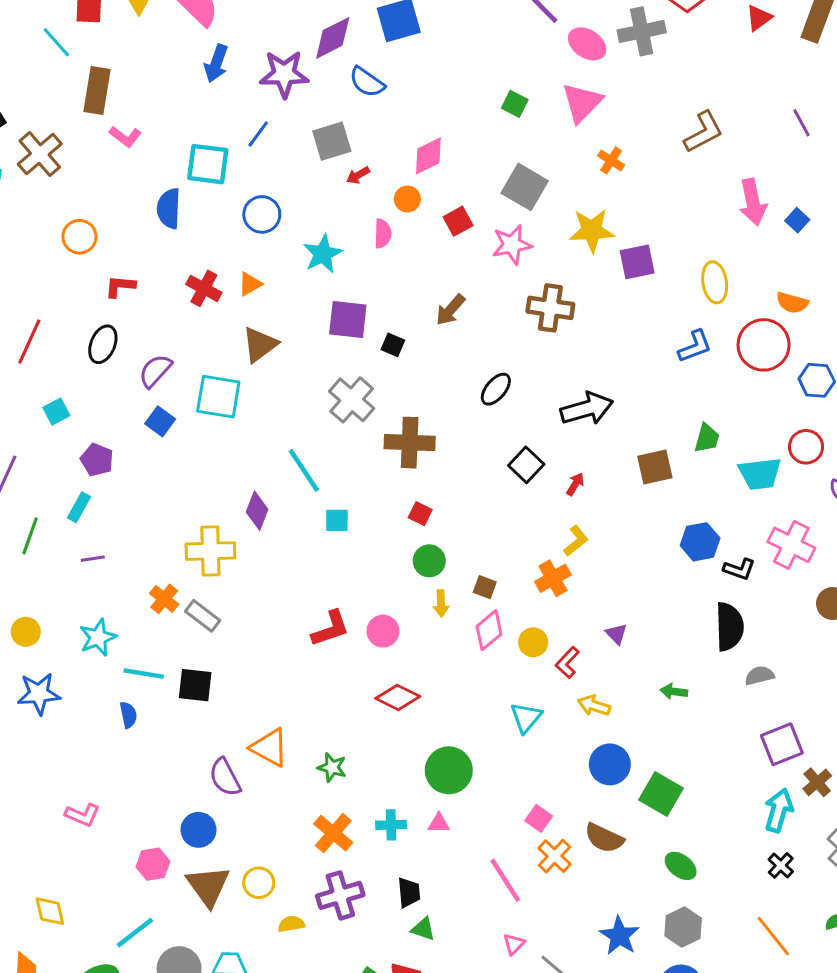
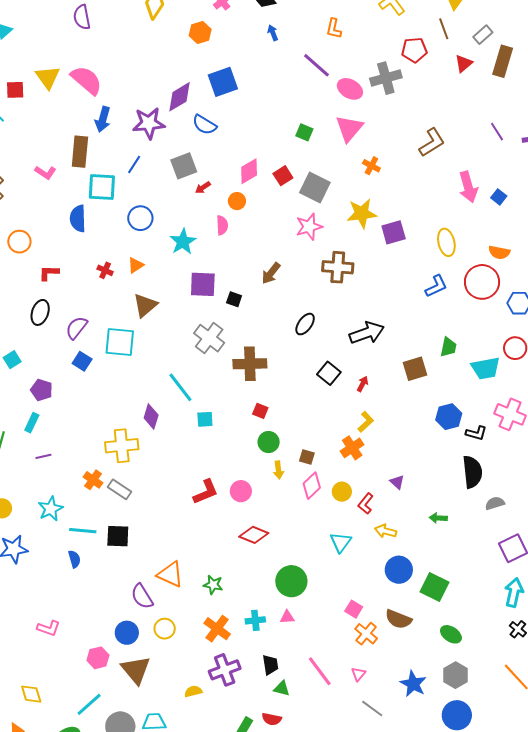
brown rectangle: (97, 91) -> (80, 152), moved
red square: (458, 221) -> (283, 176), moved
red cross: (204, 288) -> (105, 270), size x0.7
pink line: (505, 880) -> (320, 671), moved
yellow circle: (259, 883) -> (165, 629), moved
pink triangle: (514, 944) -> (358, 674), moved

